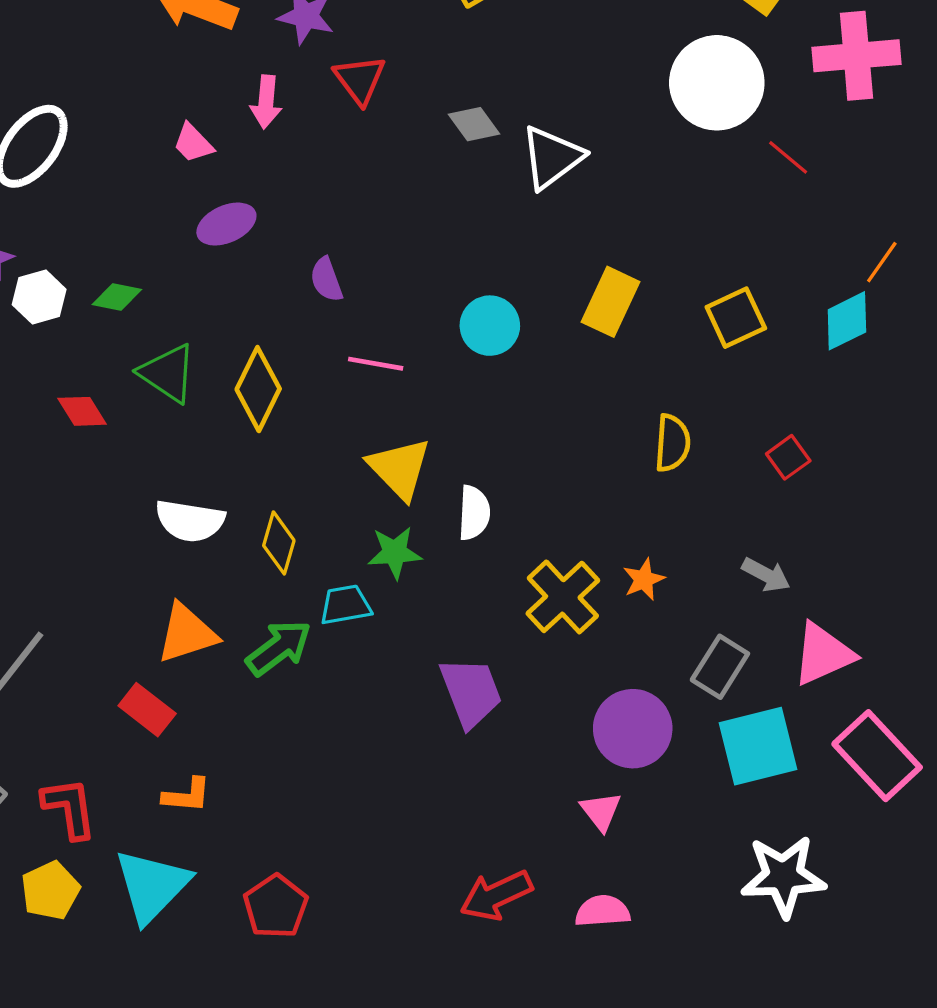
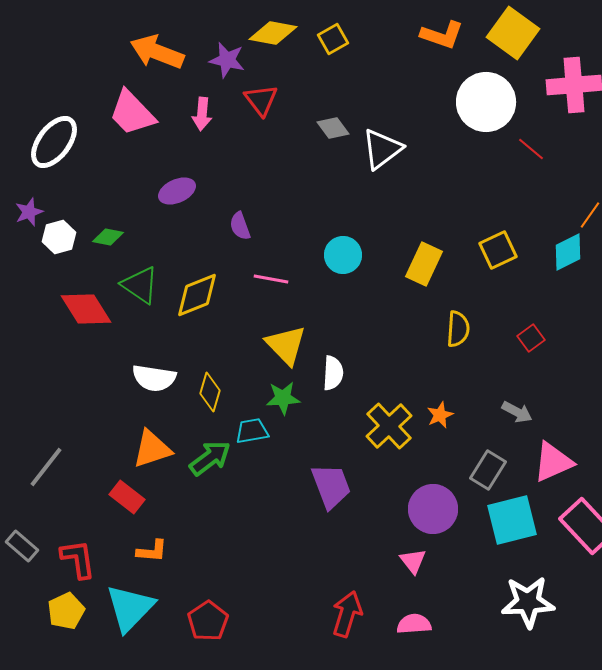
pink trapezoid: (193, 143) -> (132, 113), moved, size x1.8
yellow rectangle: (610, 302) -> (424, 264), moved
yellow diamond: (258, 389) -> (197, 295), turned 42
red diamond: (82, 411) -> (86, 309), size x1.6
red arrow: (496, 895) -> (347, 614), turned 132

